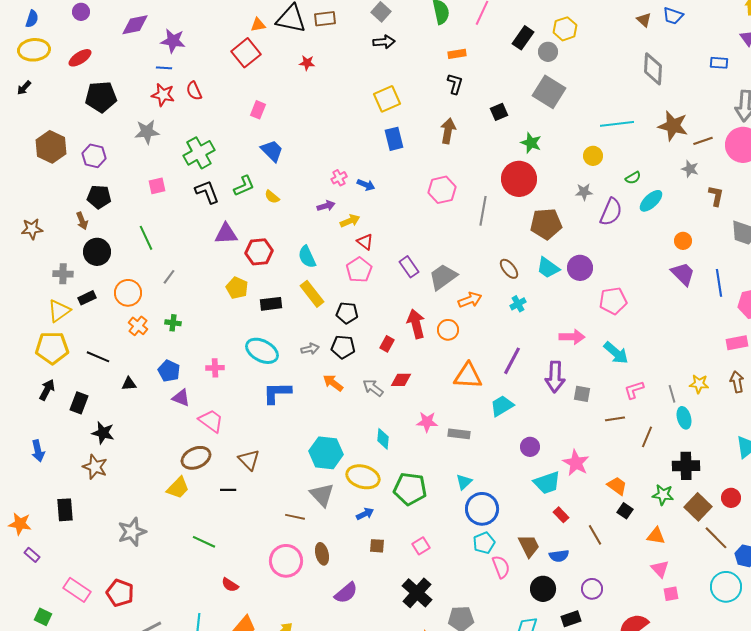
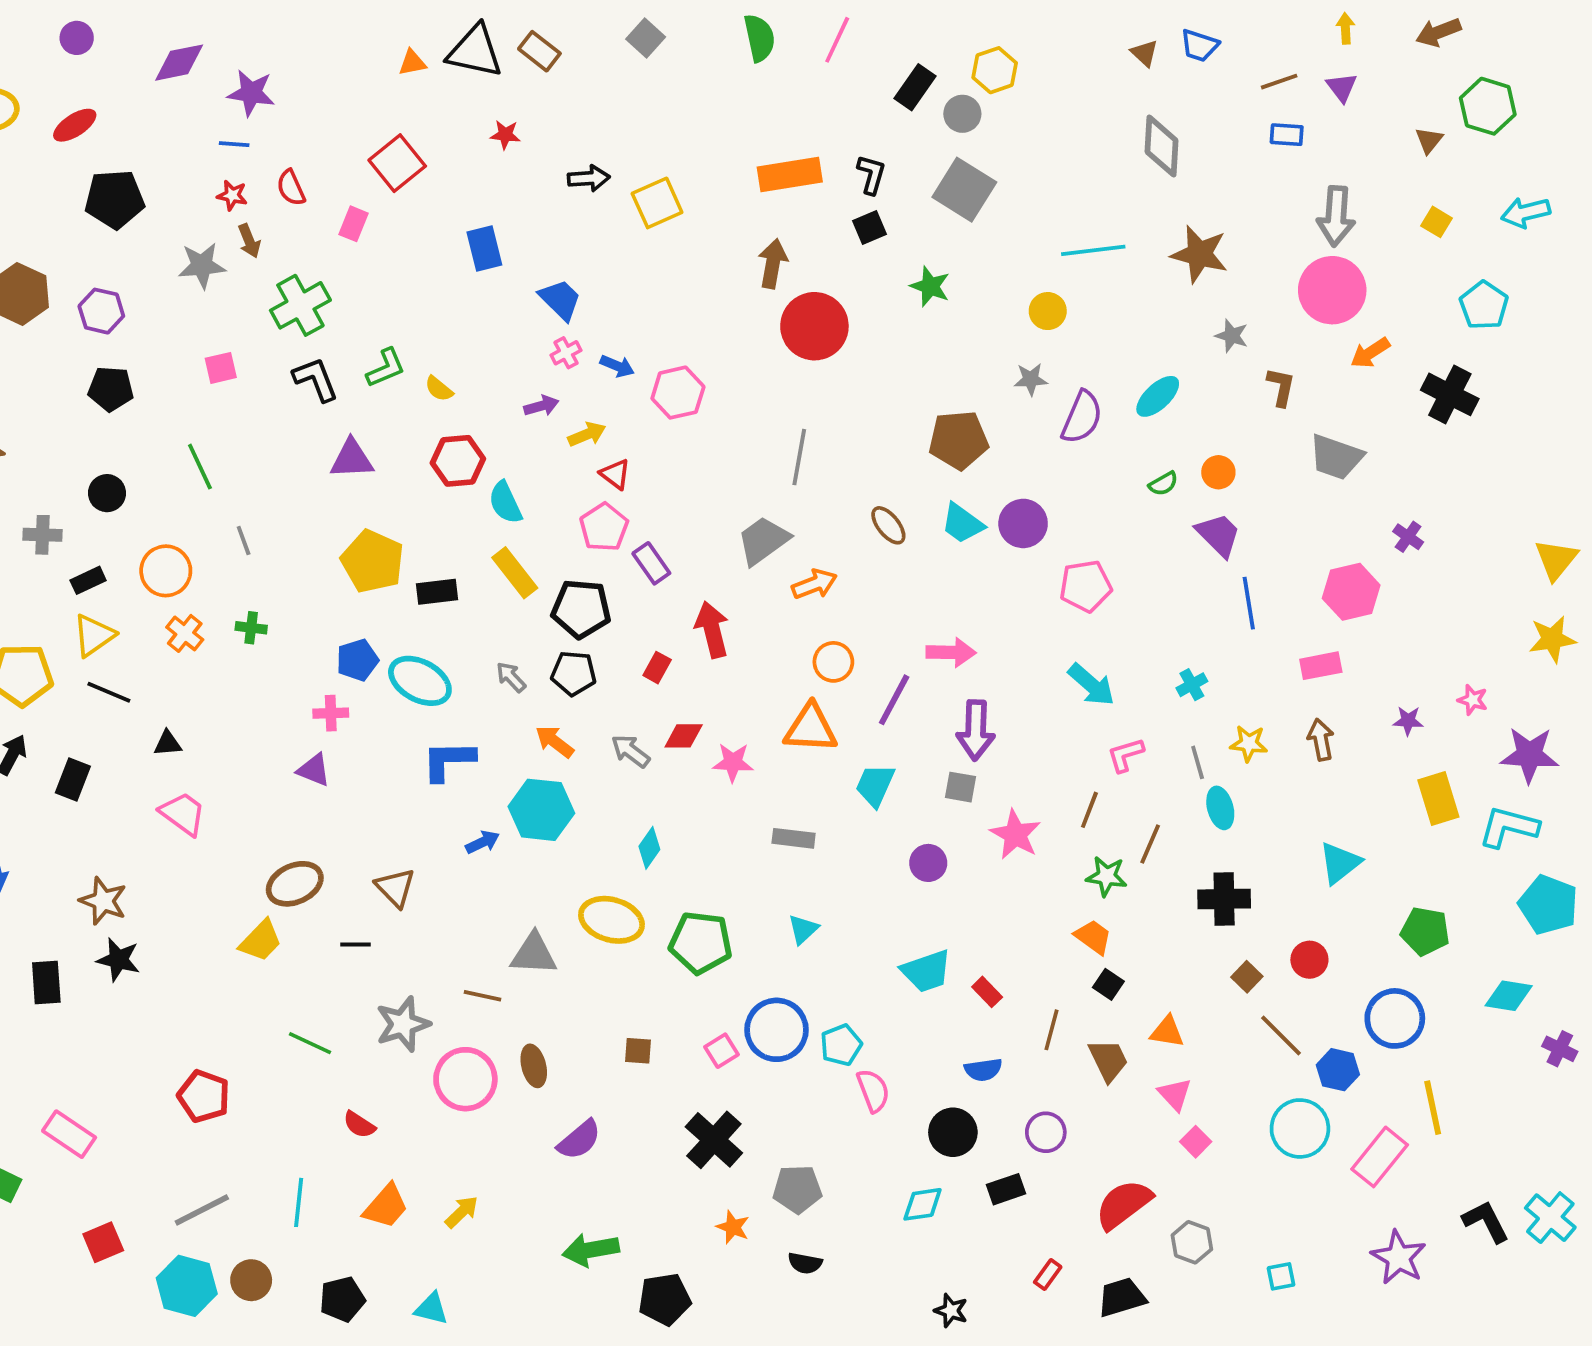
brown rectangle: (325, 19) -> (539, 51), turned 45
black arrow: (384, 42) -> (589, 178), moved
red square: (246, 53) -> (397, 163), moved
orange rectangle: (457, 54) -> (790, 174), moved, size x1.8
black L-shape: (455, 84) -> (871, 174), moved
red star: (163, 95) -> (232, 195), size x0.7
pink rectangle: (258, 110) -> (354, 224), moved
blue rectangle: (394, 139) -> (484, 248), moved
brown line: (703, 141) -> (1279, 82), moved
blue trapezoid: (272, 151) -> (560, 300), moved
green semicircle: (633, 178) -> (1163, 484), moved
red circle: (519, 179) -> (814, 326), moved
pink hexagon: (442, 190) -> (678, 393), moved
gray line: (483, 211) -> (799, 457), moved
brown arrow: (82, 221) -> (249, 241), moved
black circle: (97, 252) -> (107, 493), size x0.7
red hexagon: (259, 252) -> (458, 461), moved
purple rectangle: (409, 267) -> (651, 563), moved
gray line: (169, 277) -> (244, 541), turned -56
blue line: (719, 283) -> (1249, 603), moved
yellow pentagon: (237, 288) -> (373, 561), size x1.5
cyan cross: (518, 304) -> (1192, 685), moved
yellow triangle: (59, 311) -> (94, 635), moved
black pentagon: (347, 313) -> (581, 609), size x1.4
orange circle: (448, 330) -> (833, 662), moved
pink arrow: (572, 337) -> (951, 652), moved
gray arrow: (310, 349) -> (511, 677), turned -120
blue pentagon: (169, 371) -> (357, 660), moved, turned 30
gray square: (582, 394) -> (960, 787), moved
purple triangle: (181, 398) -> (314, 770), moved
cyan trapezoid: (502, 406) -> (875, 785), turned -35
brown line: (615, 419) -> (1089, 810), turned -60
pink trapezoid: (211, 421) -> (183, 814), moved
pink star: (427, 422) -> (733, 762), moved
black star: (103, 433) -> (118, 960), moved
cyan diamond: (383, 439) -> (649, 848), turned 30
cyan hexagon: (326, 453) -> (541, 810), moved
pink star: (576, 463) -> (1015, 834), moved
cyan trapezoid: (547, 483) -> (926, 971), moved
gray triangle: (322, 495) -> (534, 954), turned -44
green star: (663, 495) -> (1107, 876), moved
brown square: (698, 507) -> (1247, 977), size x0.6
blue circle: (482, 509) -> (777, 1030), moved
blue arrow: (365, 514) -> (483, 842), moved
gray star: (132, 532) -> (403, 1024), moved
brown line: (595, 535) -> (1052, 1030), turned 45
brown trapezoid: (529, 546) -> (1108, 1060), moved
red pentagon: (120, 593) -> (204, 1096), moved
pink square: (671, 594) -> (1196, 1142), turned -35

